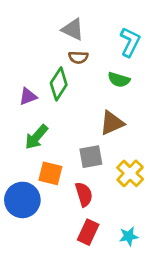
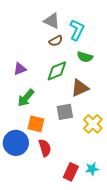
cyan L-shape: (130, 42) -> (77, 30), moved
brown semicircle: (78, 57) -> (56, 41), turned -32
green diamond: (59, 84) -> (57, 71), moved, turned 35
red semicircle: (84, 194) -> (45, 148), moved
red rectangle: (88, 232) -> (71, 172), moved

